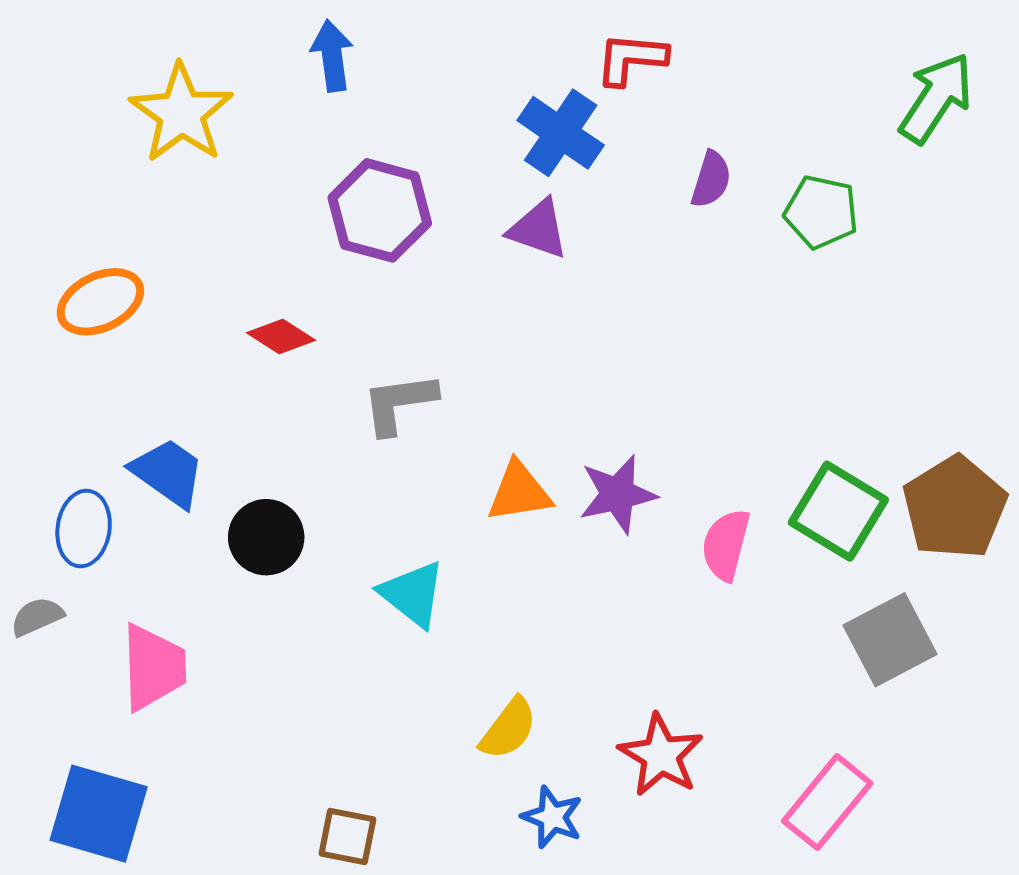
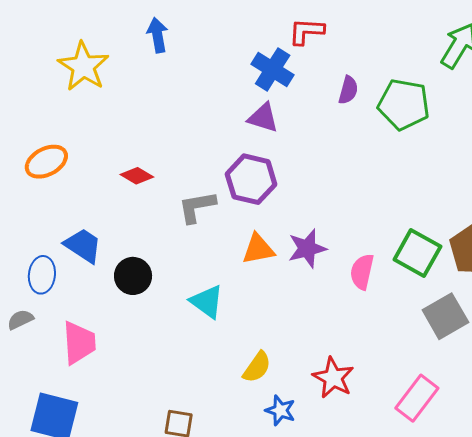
purple hexagon: (380, 210) -> (251, 179), moved
green pentagon: (821, 212) -> (404, 104), size x1.4

